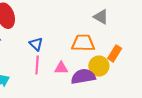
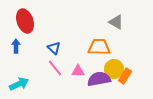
orange rectangle: (115, 53) -> (125, 76), moved
pink line: (37, 65) -> (55, 68), turned -42

